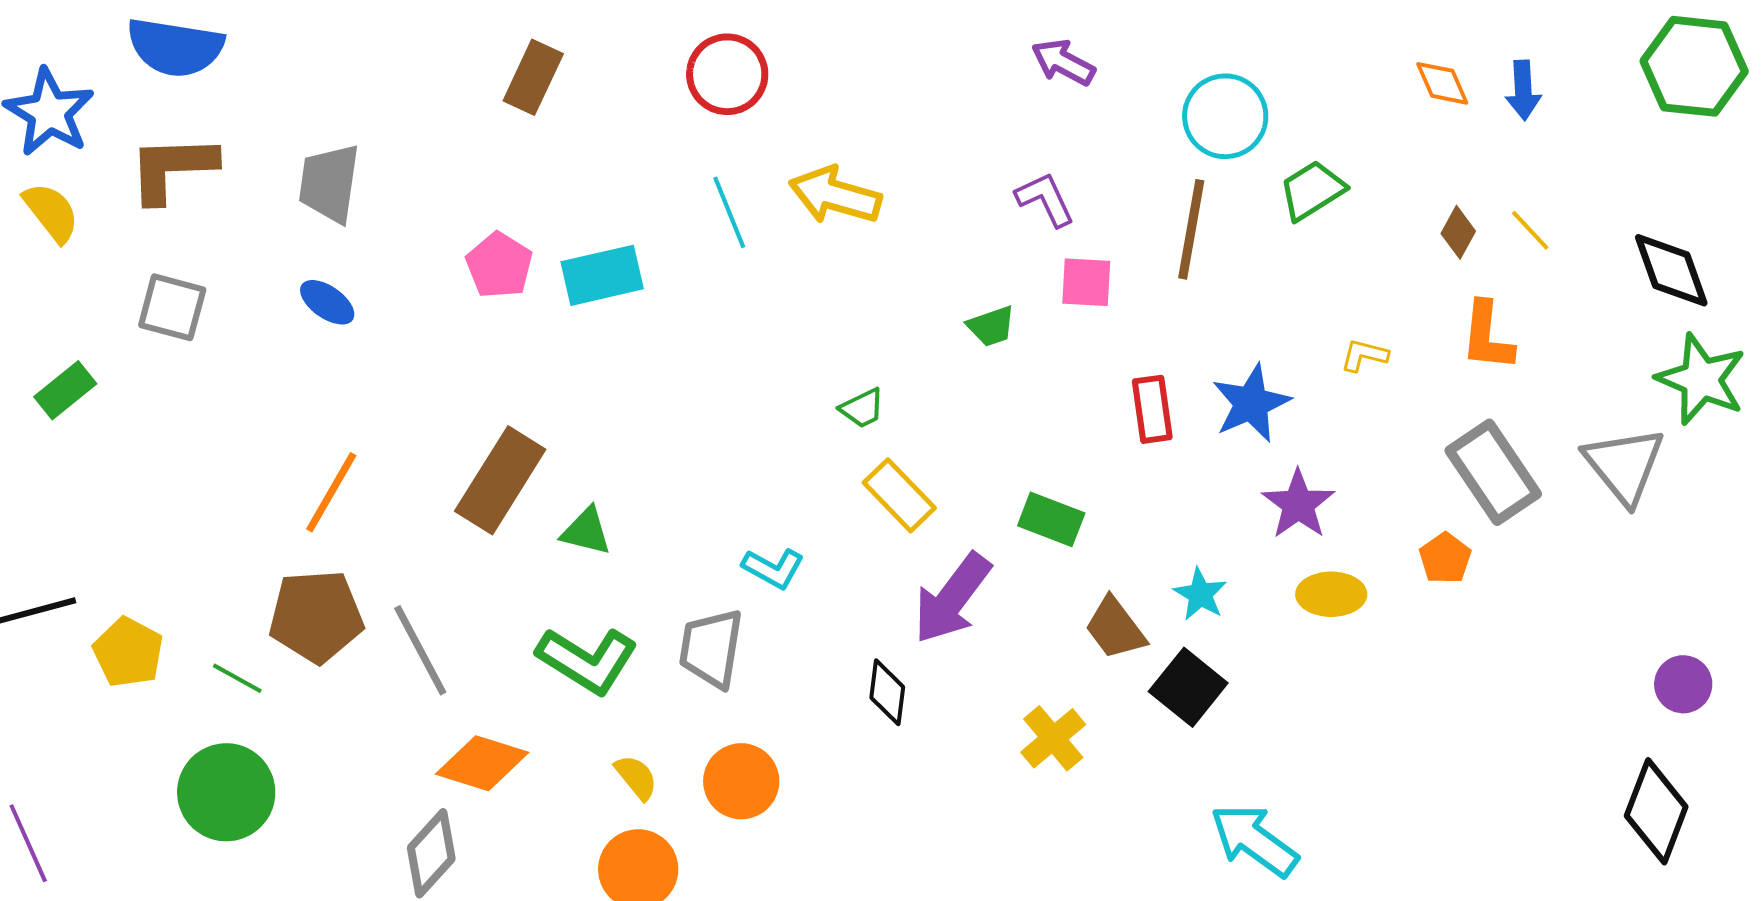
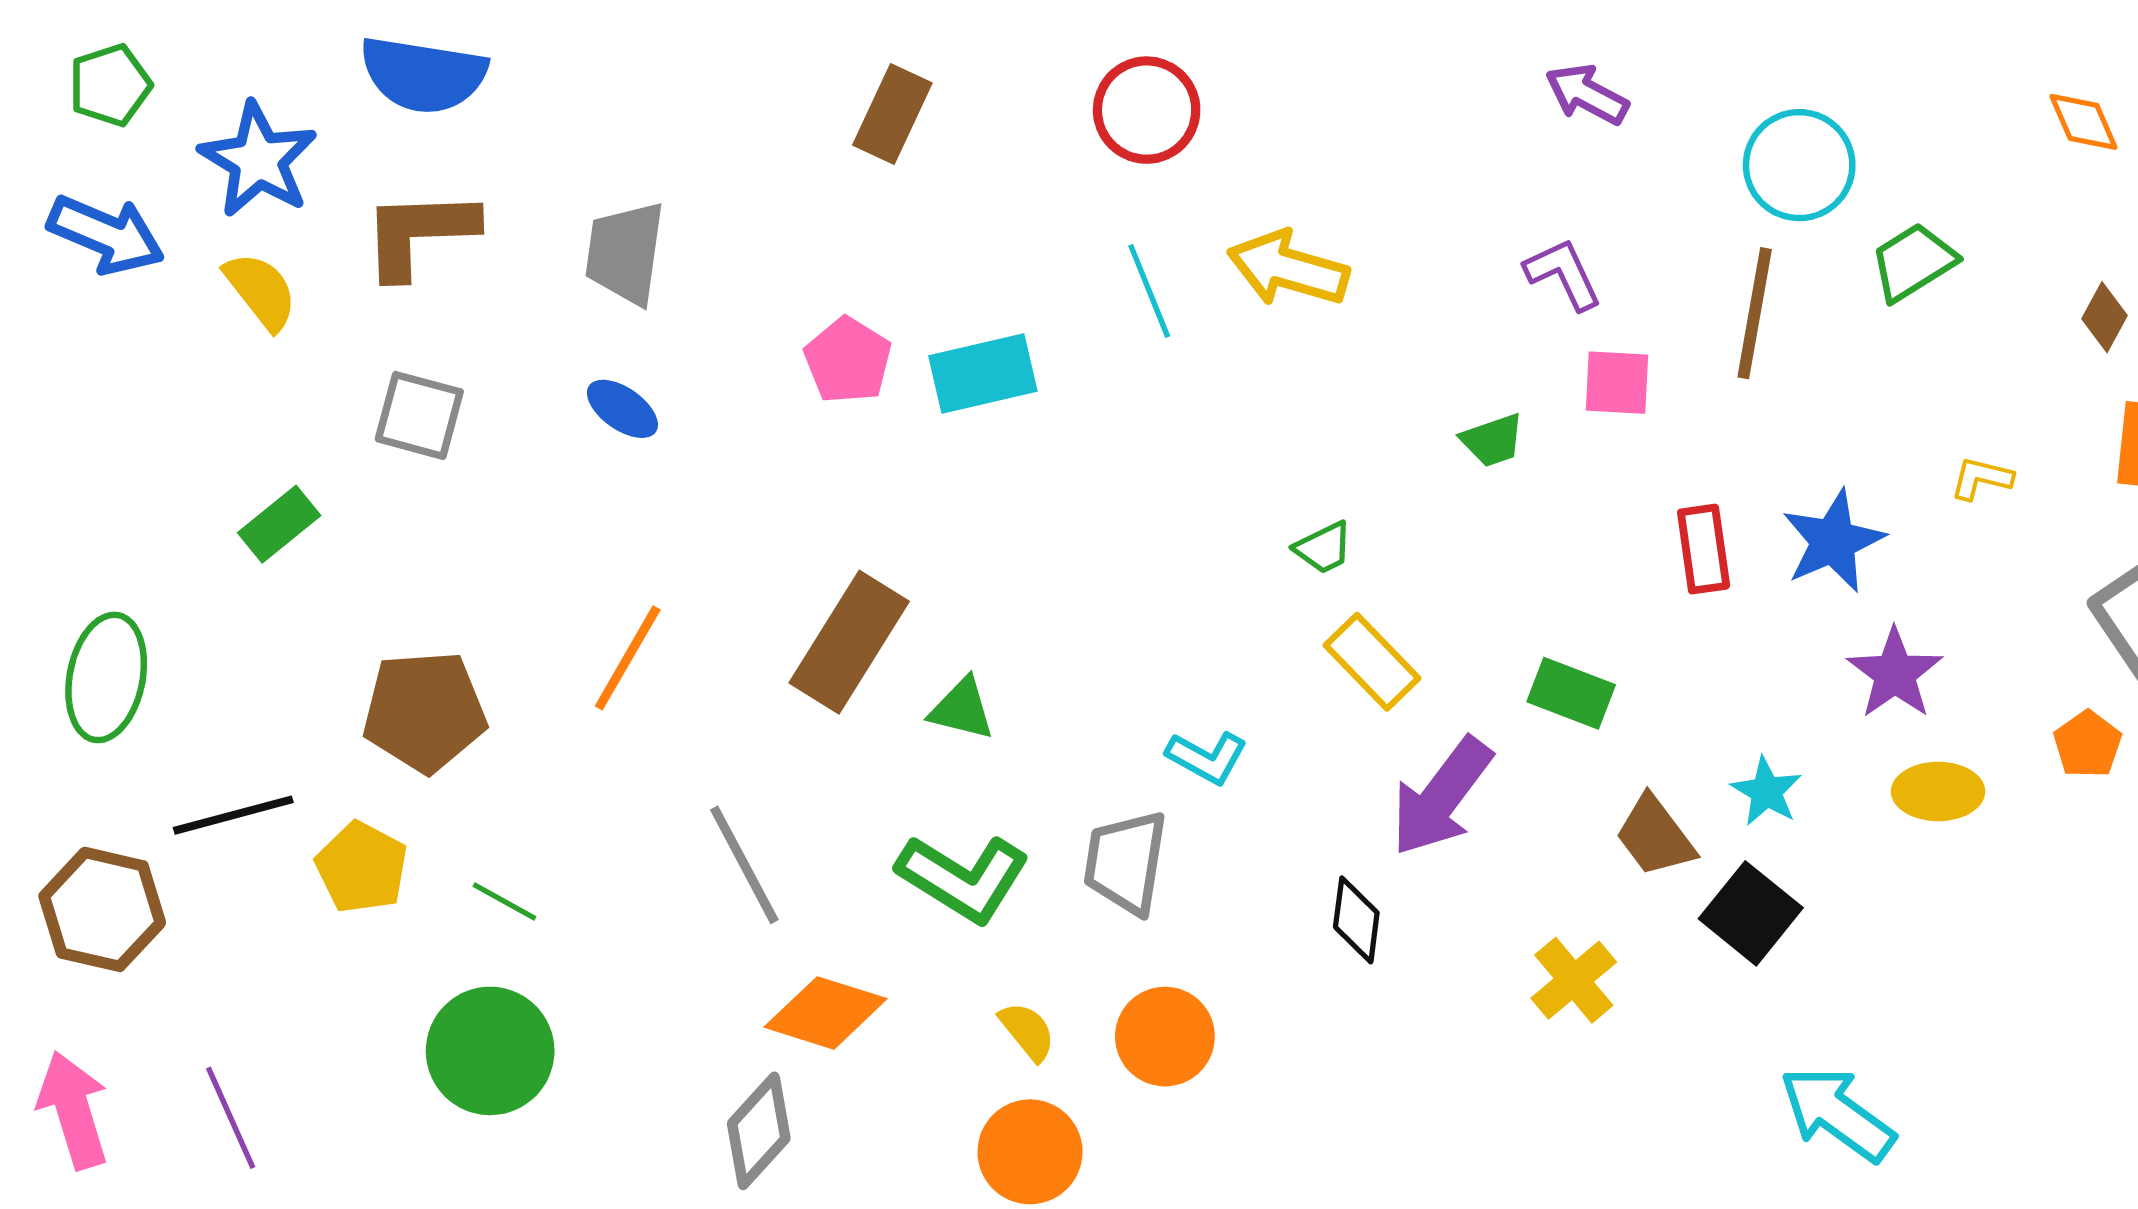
brown pentagon: (316, 616) -> (425, 712), moved

